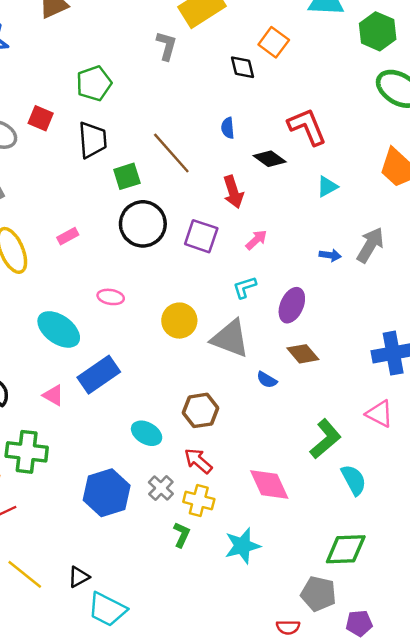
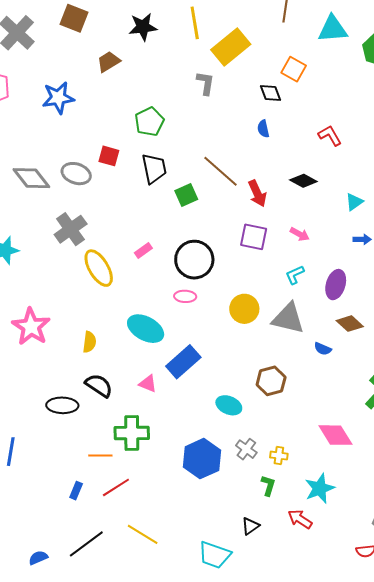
red L-shape: (307, 127) -> (330, 136), size x0.7
blue semicircle: (228, 128) -> (263, 129), moved
black diamond: (270, 159) -> (303, 181), moved
cyan triangle: (327, 187) -> (354, 202), moved
red arrow: (233, 192) -> (257, 193), moved
black circle: (143, 224) -> (194, 260), moved
pink arrow: (256, 240) -> (300, 234), turned 78
red arrow: (198, 461) -> (300, 519), moved
yellow cross: (199, 501) -> (279, 456), size x0.7
black triangle: (79, 577) -> (250, 526), moved

